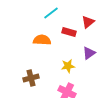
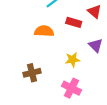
red triangle: (88, 22) -> (94, 11), turned -40
purple triangle: (89, 53) -> (96, 45), turned -40

